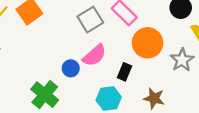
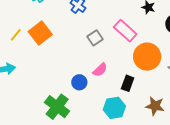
gray square: (90, 20) -> (95, 38), size x0.7
pink semicircle: (94, 55) -> (100, 70), size x0.7

